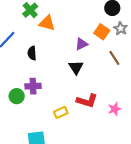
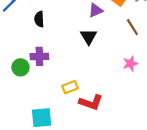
red L-shape: (87, 101) -> (91, 102), moved
pink star: (115, 109) -> (130, 64), moved

